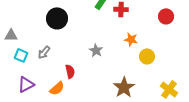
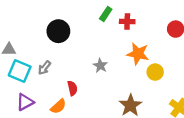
orange star: (131, 39) -> (138, 54), size x1.5
cyan square: (21, 55) -> (20, 71), size x1.5

